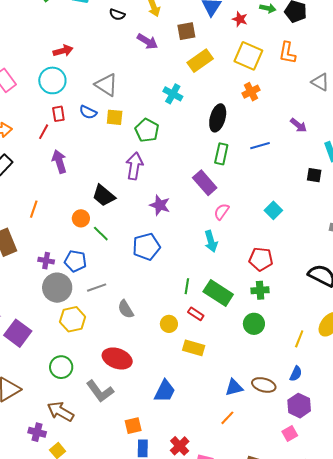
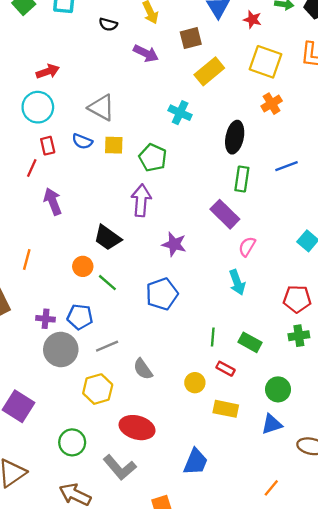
green rectangle: (218, 293) -> (250, 342), size x0.7
yellow hexagon: (73, 319) -> (98, 389), moved
green circle: (254, 324) -> (278, 389), moved
blue triangle: (234, 387) -> (272, 424), moved

